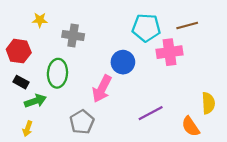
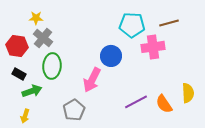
gray cross: (73, 35) -> (43, 38), moved, turned 30
orange semicircle: (191, 126) -> (164, 104), moved

